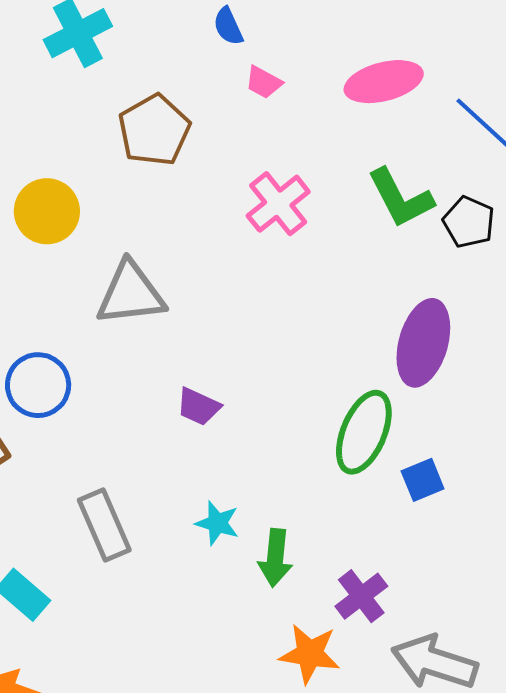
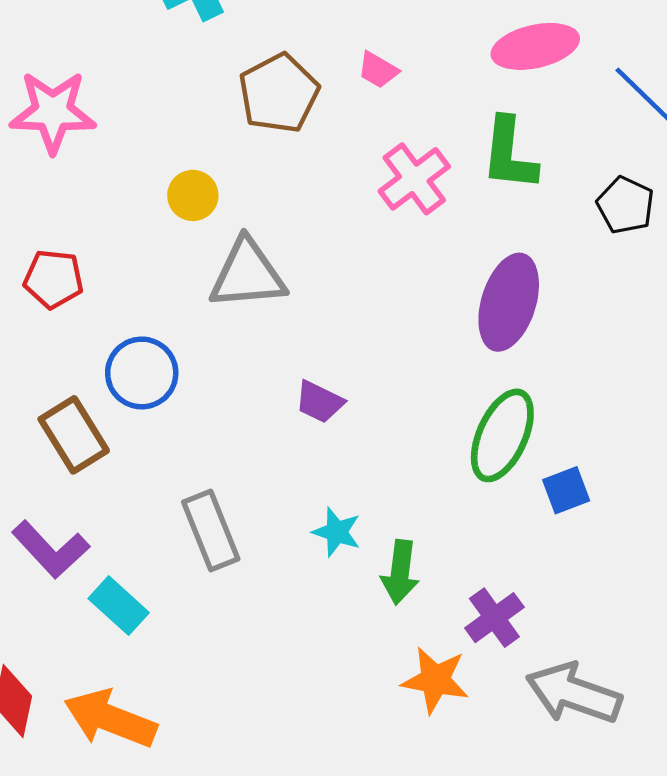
pink trapezoid: (264, 82) -> (378, 70), moved
green L-shape: (400, 198) -> (509, 154), moved, turned 32
yellow circle: (47, 211) -> (193, 195), moved, size x0.7
purple ellipse: (423, 343) -> (509, 302), moved

